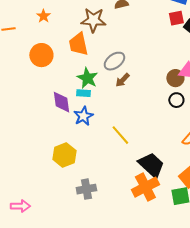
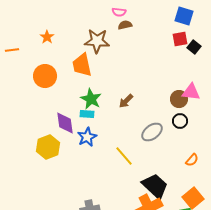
gray ellipse: (114, 61) -> (152, 132), moved
yellow hexagon: (64, 155) -> (48, 147), moved

